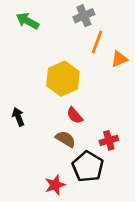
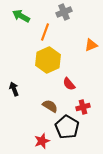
orange line: (97, 42) -> (45, 32), moved
red semicircle: (75, 115) -> (69, 84), moved

